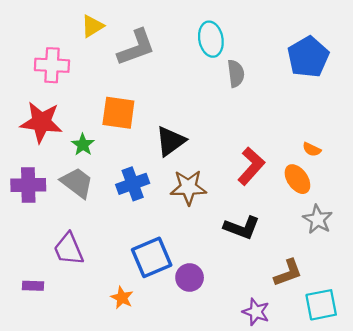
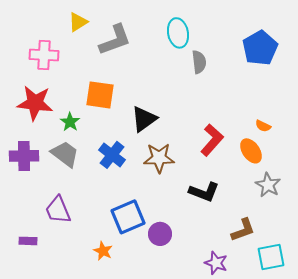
blue cross: (133, 184) -> (112, 155), turned -32

